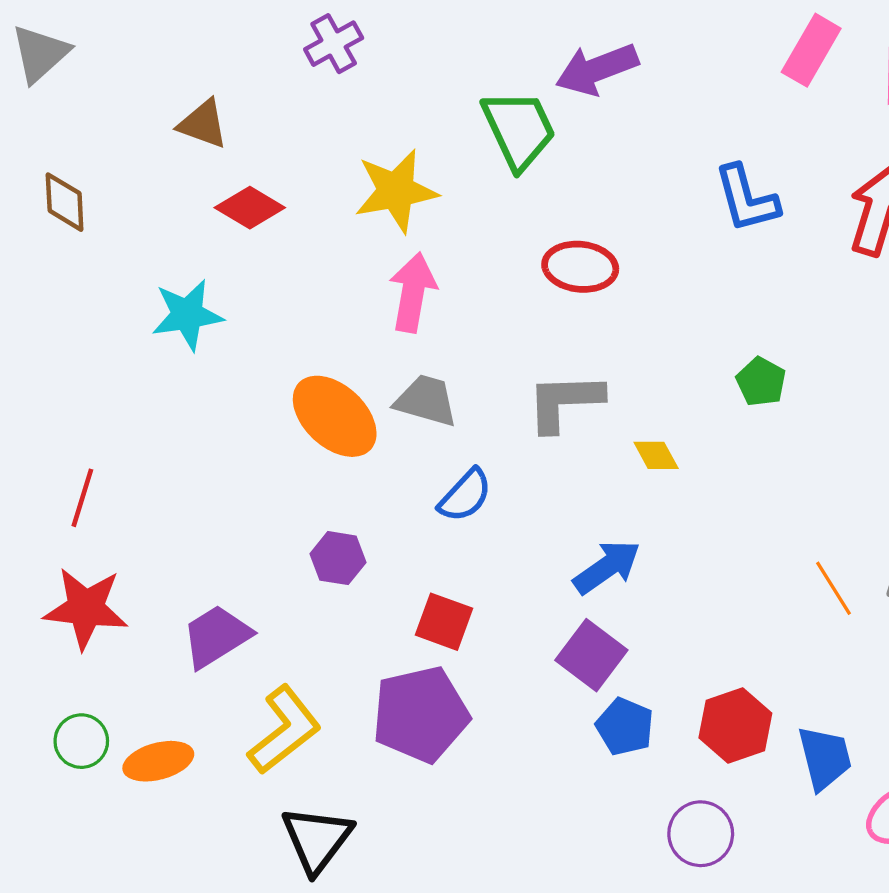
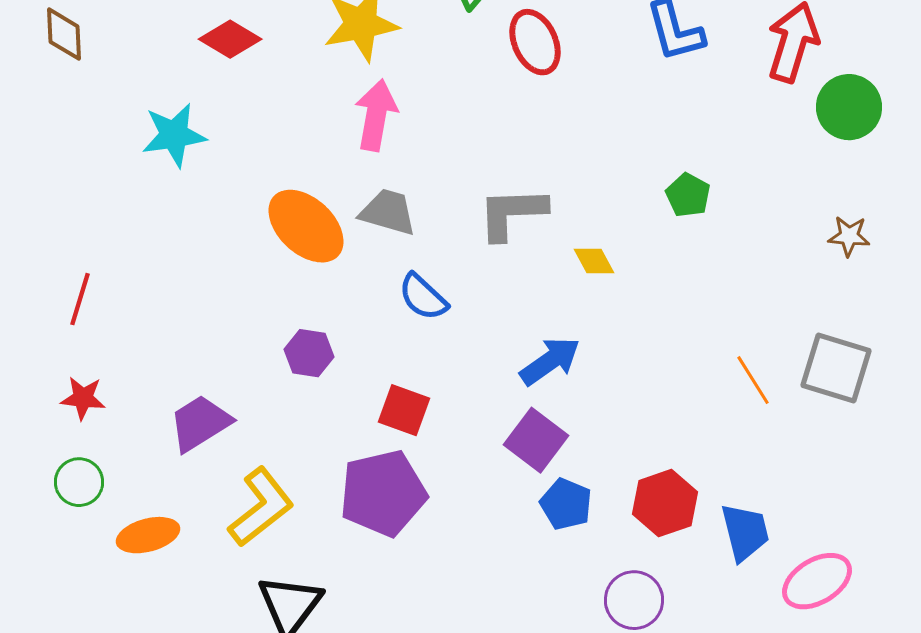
red ellipse: (580, 267) -> (535, 42), moved, turned 60
blue semicircle: (465, 496) -> (423, 297), turned 90
red star: (86, 608) -> (83, 398), size x0.6
green circle: (81, 741) -> (79, 482), moved

